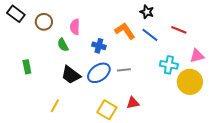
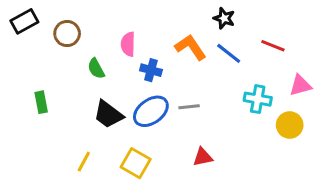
black rectangle: (16, 14) -> (24, 21), turned -66
pink semicircle: (75, 27) -> (128, 44), moved
yellow circle: (190, 82) -> (290, 125), size x0.7
yellow square: (107, 110) -> (136, 163), moved

